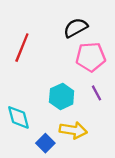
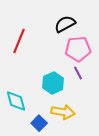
purple line: (97, 93) -> (78, 73), moved

